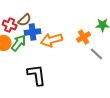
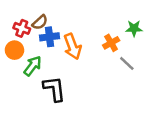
orange arrow: (52, 40) -> (72, 46), turned -95
green arrow: (19, 43) -> (33, 66), moved

